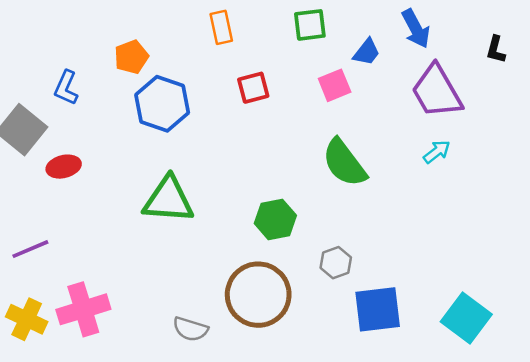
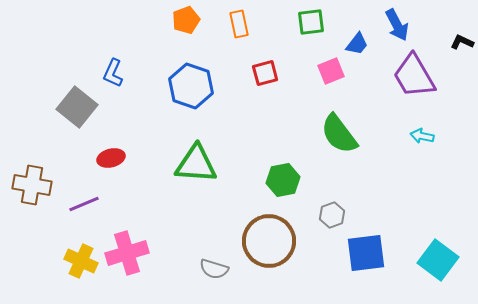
black L-shape: (496, 50) -> (462, 42), turned 100
orange pentagon: (131, 57) -> (186, 20), moved
cyan arrow: (437, 152) -> (422, 136), moved, turned -130
red ellipse: (64, 167) -> (111, 158), moved

